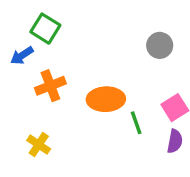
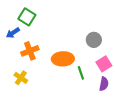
gray circle: (160, 45) -> (94, 40), moved
yellow cross: (39, 145) -> (21, 78), moved

